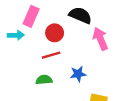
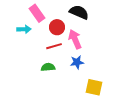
pink rectangle: (31, 16) -> (37, 13), turned -60
pink arrow: (100, 39) -> (75, 39), moved

